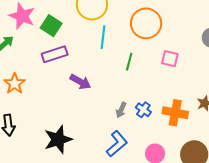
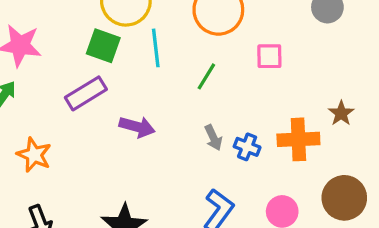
green square: (51, 26) -> (103, 46), moved
green line: (129, 62) -> (206, 76), turned 30
gray arrow: (121, 110) -> (213, 138), moved, turned -35

